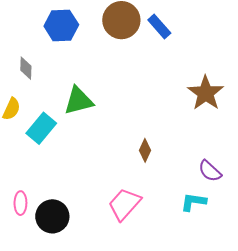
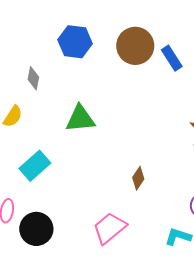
cyan rectangle: (41, 128) -> (35, 166), moved

